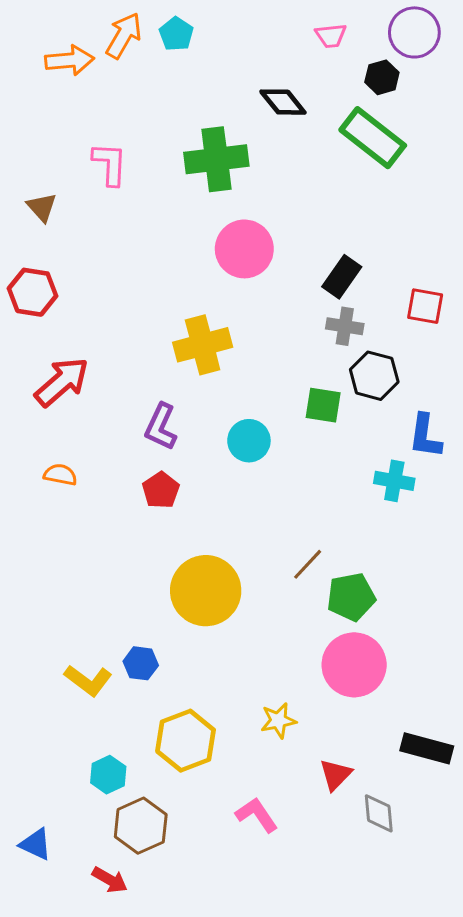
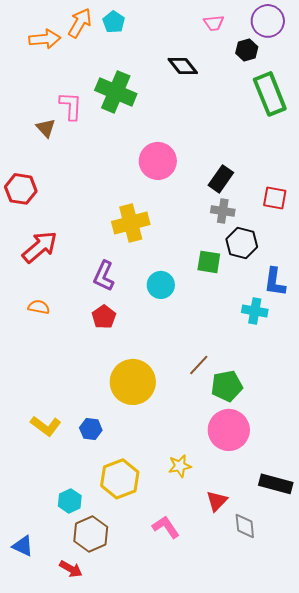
green rectangle: (373, 138) -> (270, 94), moved, turned 30
green cross: (216, 159) -> (116, 92), moved, turned 30
brown triangle: (42, 207) -> (46, 128), moved
yellow L-shape: (88, 680) -> (46, 426), moved

